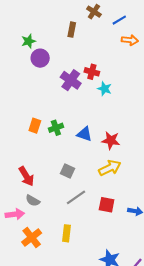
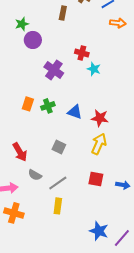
purple cross: (71, 80) -> (54, 70), moved
yellow arrow: (110, 168) -> (99, 144), turned -40
gray line: (76, 197) -> (58, 183), moved
gray semicircle: (33, 201) -> (35, 175), moved
orange cross: (32, 238) -> (14, 213), moved, turned -36

